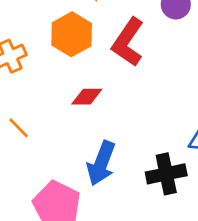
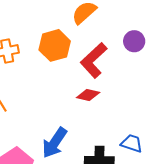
red diamond: (87, 97) -> (88, 95), moved

